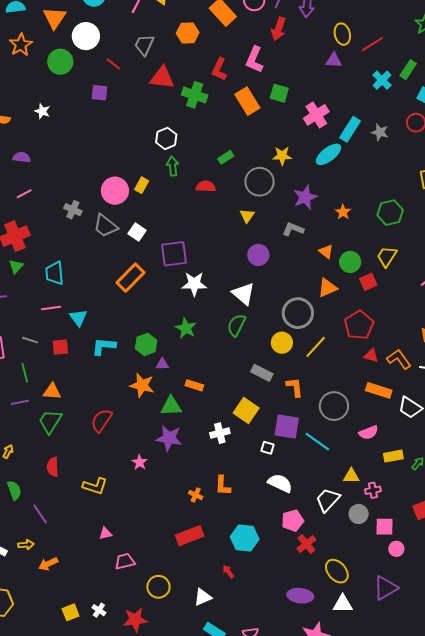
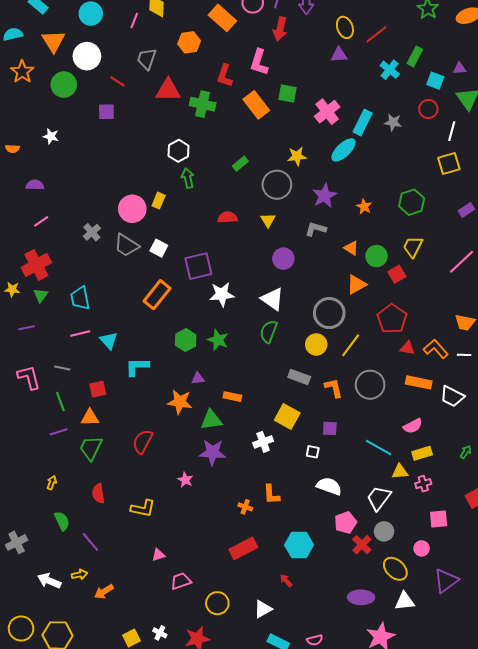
red semicircle: (206, 186) -> (227, 217), moved
gray cross: (73, 210) -> (92, 232), turned 30
green hexagon: (146, 344) -> (186, 340), moved
red square: (60, 347) -> (98, 389), moved
gray circle: (334, 406) -> (370, 385), moved
purple square: (287, 427) -> (330, 428), size x0.6
cyan line: (317, 442) -> (379, 447), moved
yellow rectangle: (393, 456) -> (422, 453), moved
gray circle: (359, 514) -> (384, 531), moved
pink circle: (396, 549) -> (422, 548), moved

